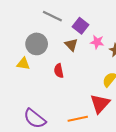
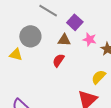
brown triangle: (71, 45) -> (64, 40), turned -48
red semicircle: (59, 71) -> (58, 60), moved, turned 40

